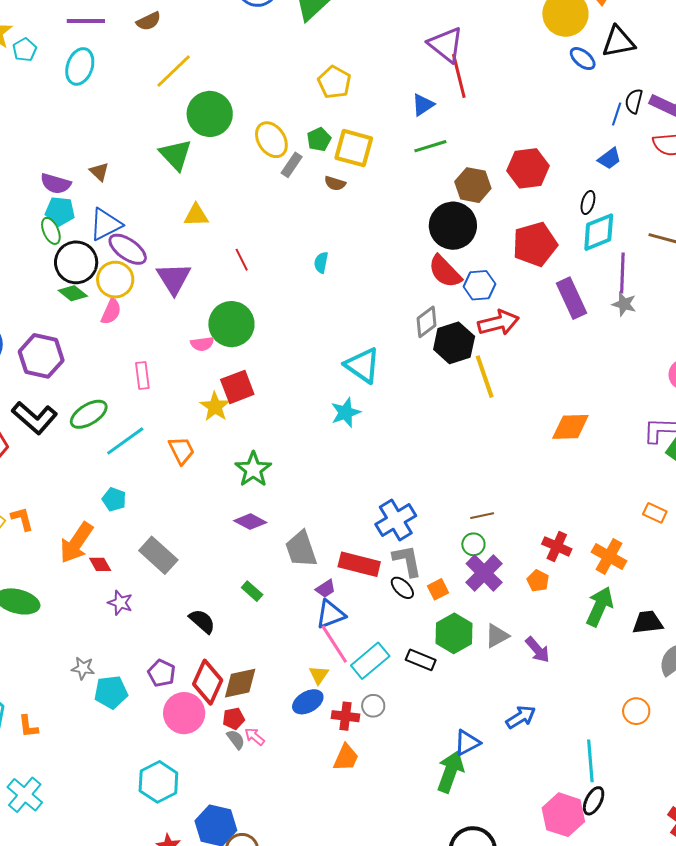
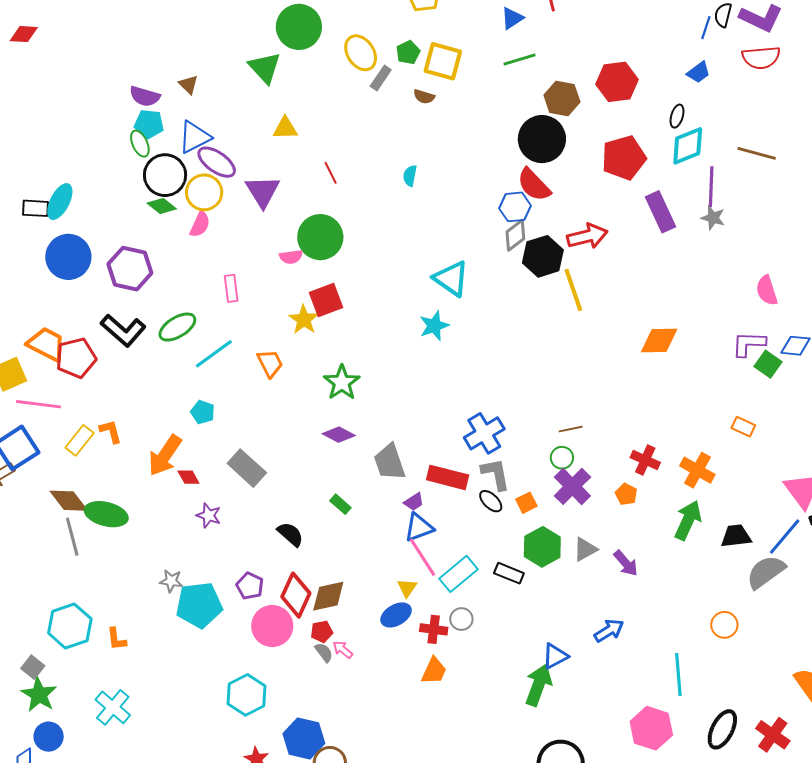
blue hexagon: (479, 285) -> (515, 207), moved
cyan pentagon: (111, 692) -> (199, 605), size x1.4
black ellipse: (594, 801) -> (722, 729), moved, size x1.4

